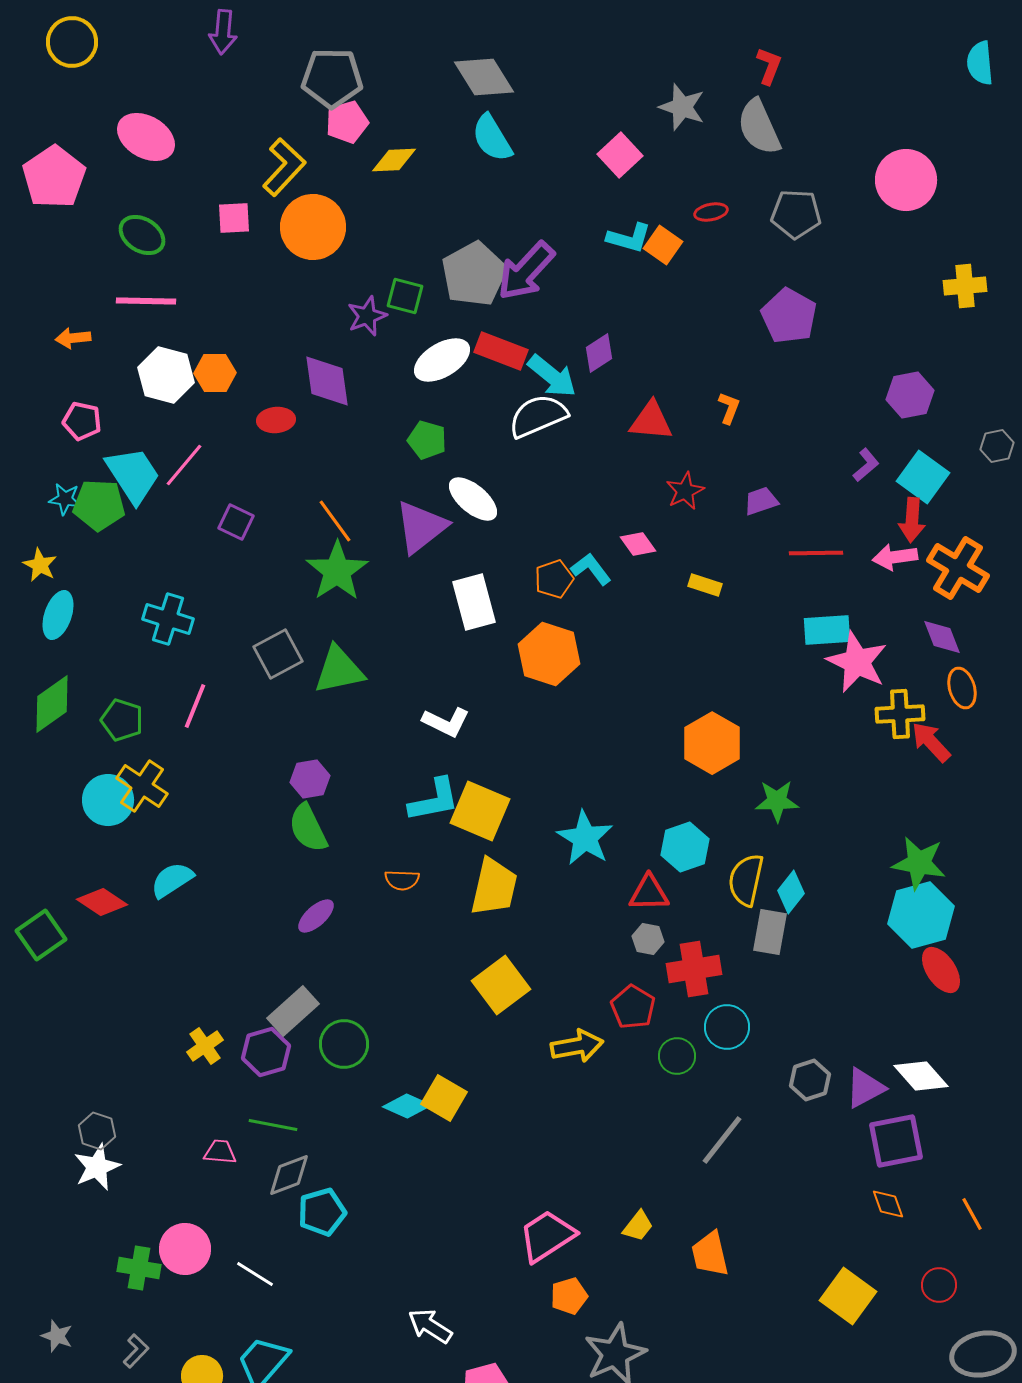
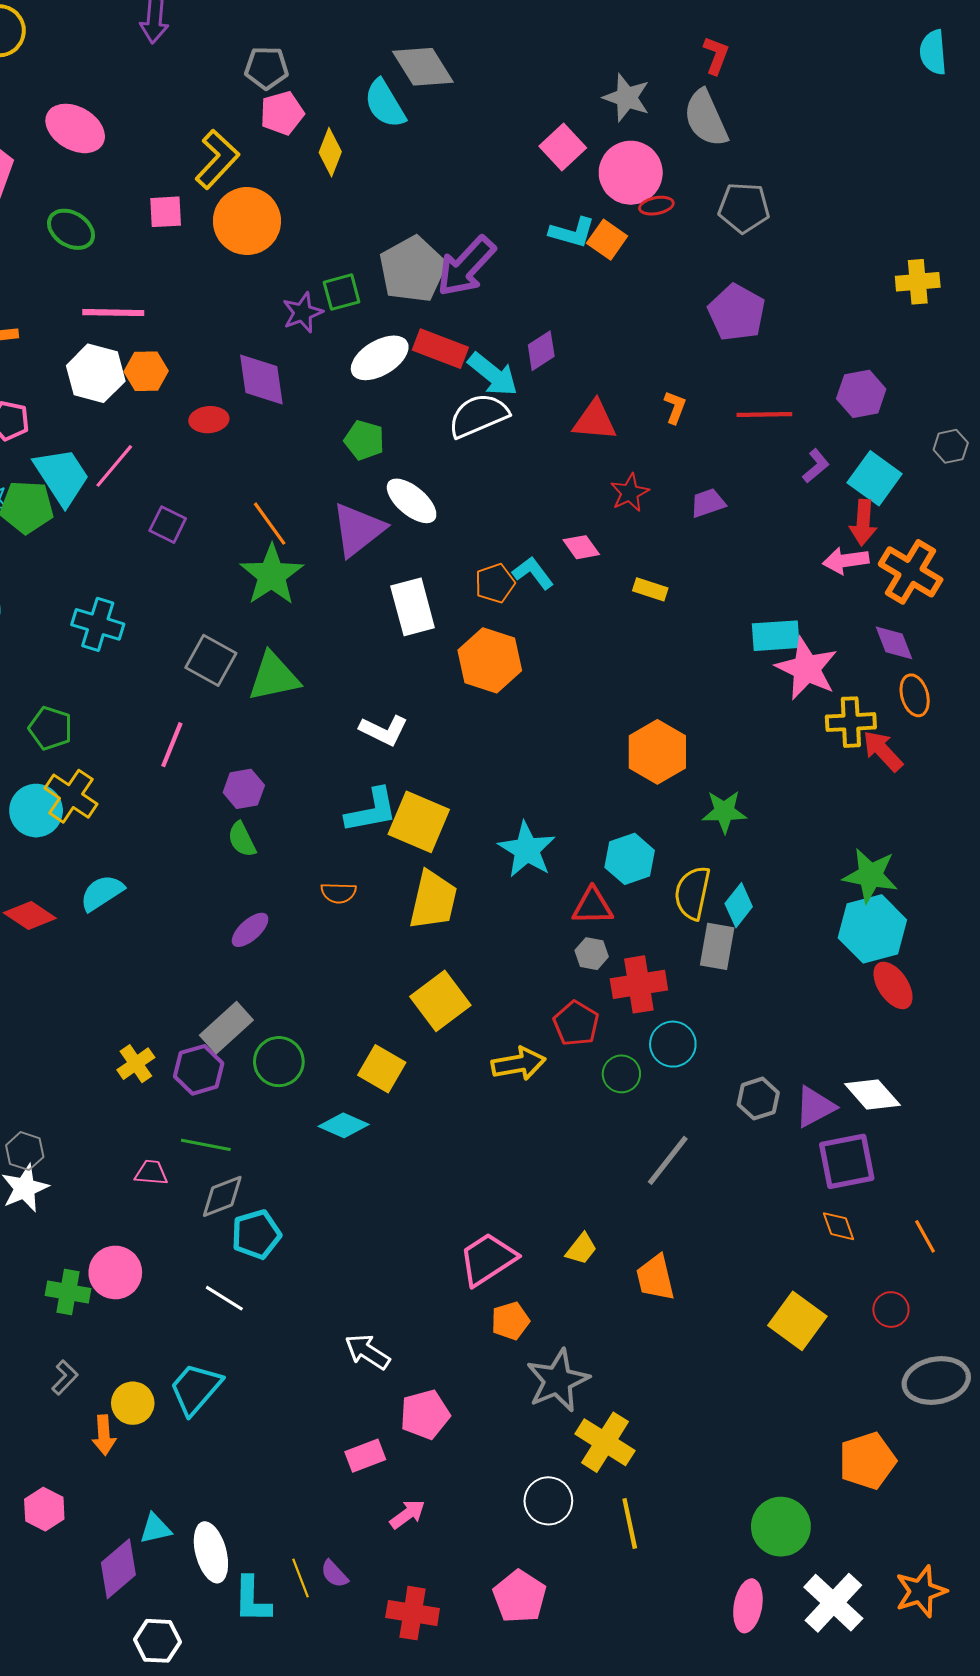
gray pentagon: (332, 78) -> (266, 68), size x0.7
cyan semicircle: (492, 138) -> (385, 104), moved
yellow diamond: (394, 160) -> (330, 152), turned -66
pink circle: (906, 180) -> (631, 173), moved
green square: (405, 296) -> (342, 292), turned -30
pink line: (146, 301) -> (113, 313), moved
red line: (816, 553) -> (764, 414), moved
gray square: (278, 654) -> (211, 660), turned -33
pink line: (195, 706) -> (172, 745), moved
green semicircle: (308, 828) -> (242, 839), size x0.7
yellow square: (444, 1098) -> (382, 1069), moved
white line: (255, 1274) -> (224, 1298), moved

